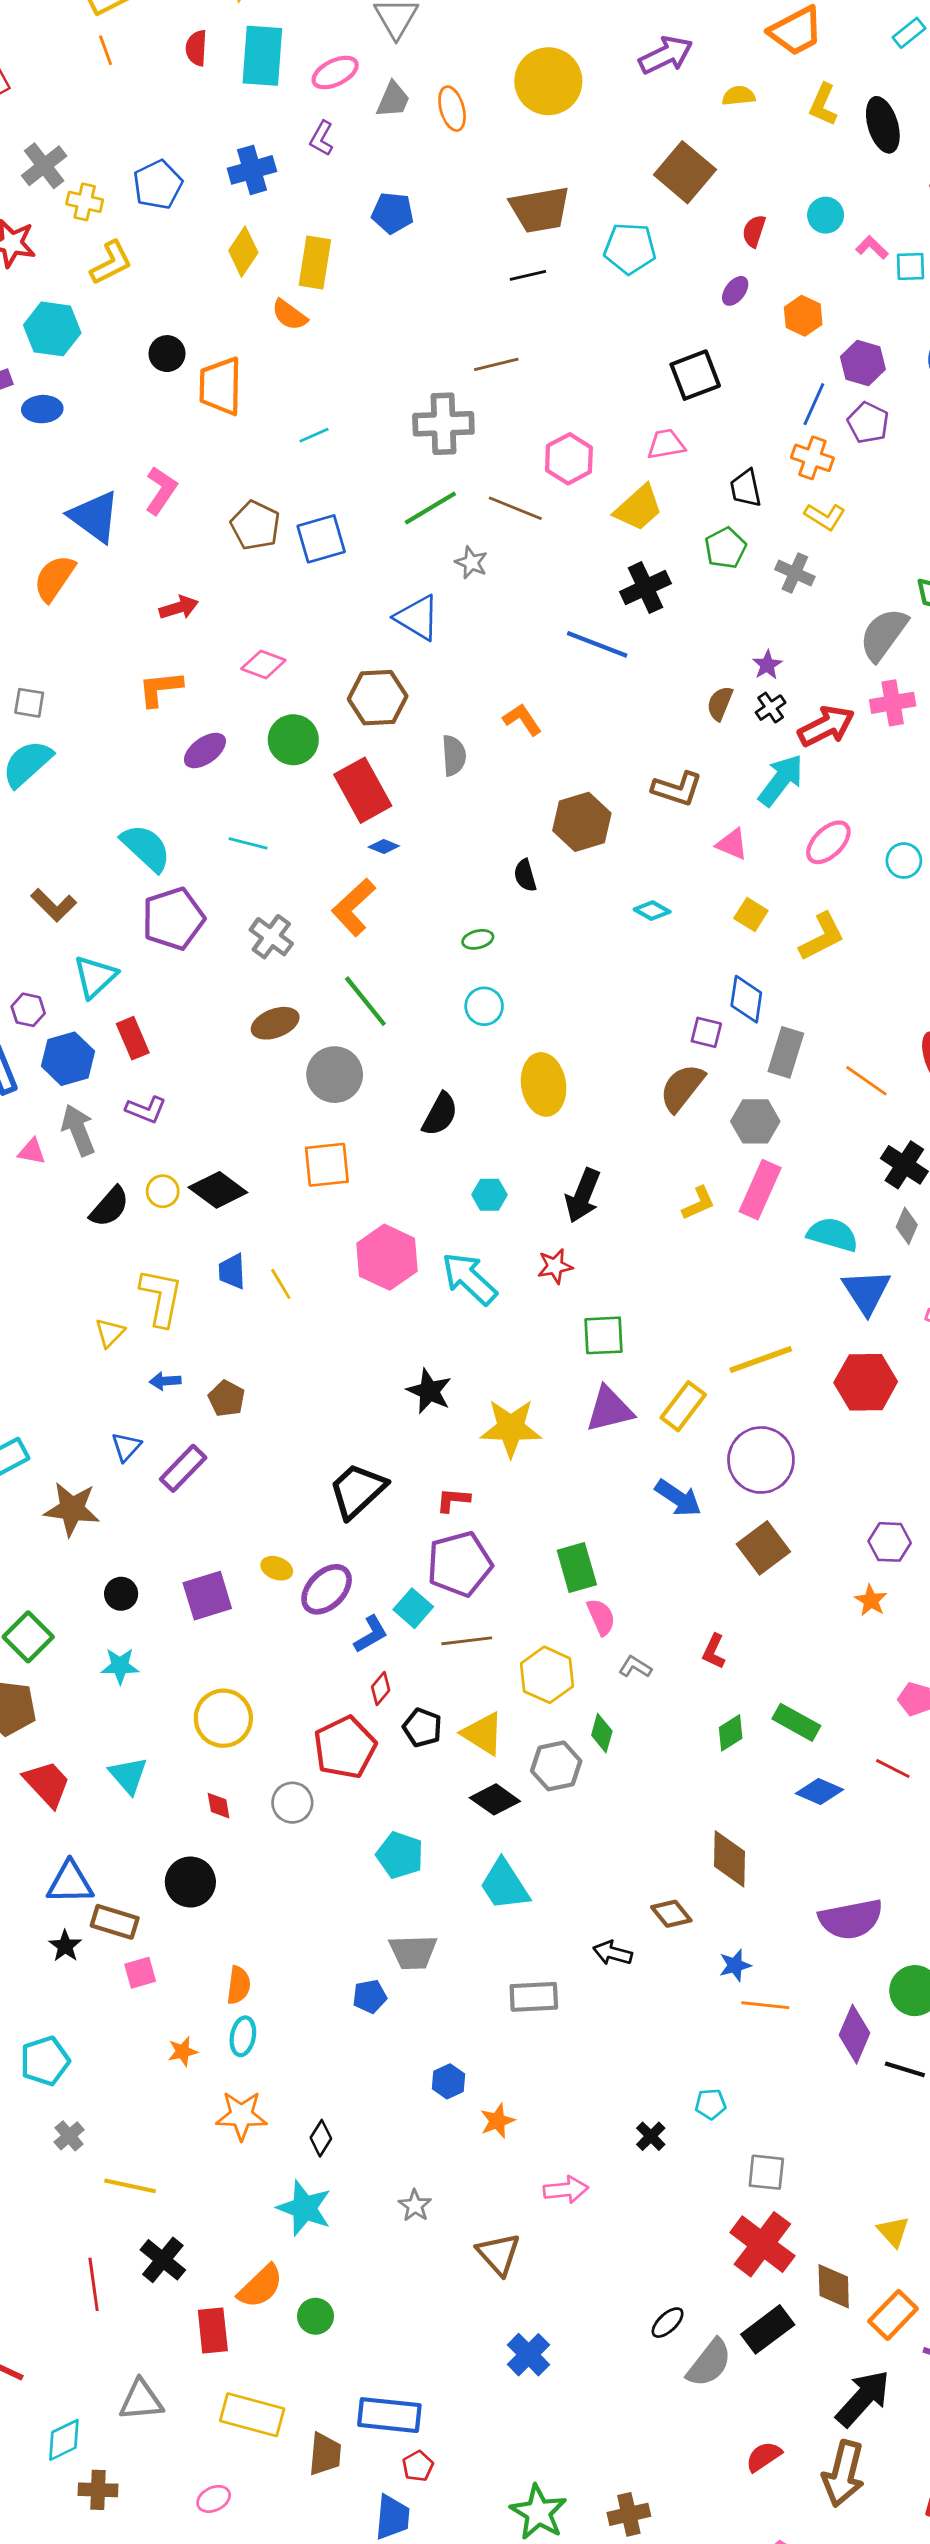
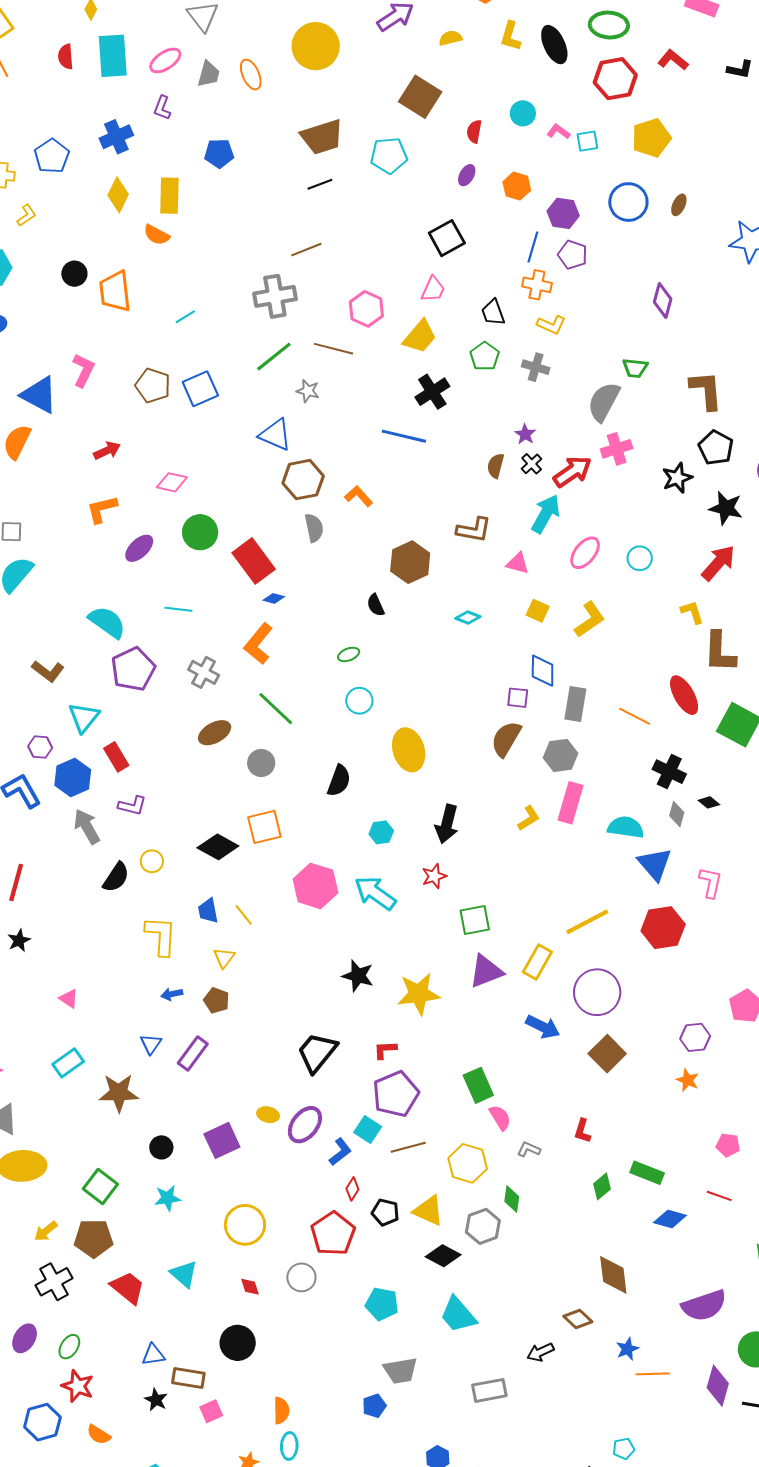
yellow L-shape: (111, 263) -> (27, 215), size x0.7
pink trapezoid: (666, 444) -> (433, 289), turned 132
brown hexagon: (378, 698) -> (303, 480), moved
gray circle: (335, 1075) -> (261, 763), size x0.7
pink triangle: (32, 1152) -> (69, 999), moved, turned 30
black diamond: (218, 1190) -> (218, 847), moved
yellow triangle: (110, 1333) -> (224, 958), moved
blue triangle: (70, 1883) -> (153, 1355), size x0.7
black arrow: (613, 1953) -> (540, 1352), turned -32

